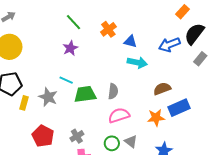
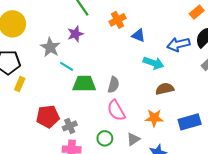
cyan arrow: (137, 62) -> (154, 63), moved
gray star: (48, 97) -> (50, 47), moved
blue rectangle: (179, 108) -> (190, 122), moved
pink semicircle: (119, 115) -> (116, 110), turned -110
red pentagon: (43, 136) -> (48, 117), moved, turned 30
gray triangle: (131, 141) -> (133, 139), moved, turned 40

